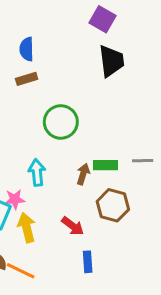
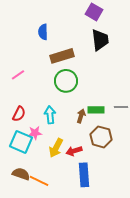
brown rectangle: (27, 79) -> (62, 56), moved, size x1.6
red arrow: (73, 226) -> (74, 151), turned 126
yellow arrow: (27, 228) -> (56, 148), moved, turned -138
blue rectangle: (88, 262) -> (84, 175), size x1.6

